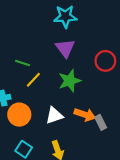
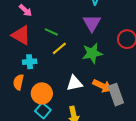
orange circle: (19, 115) -> (42, 93), moved
gray rectangle: (101, 122) -> (116, 95), size x1.5

